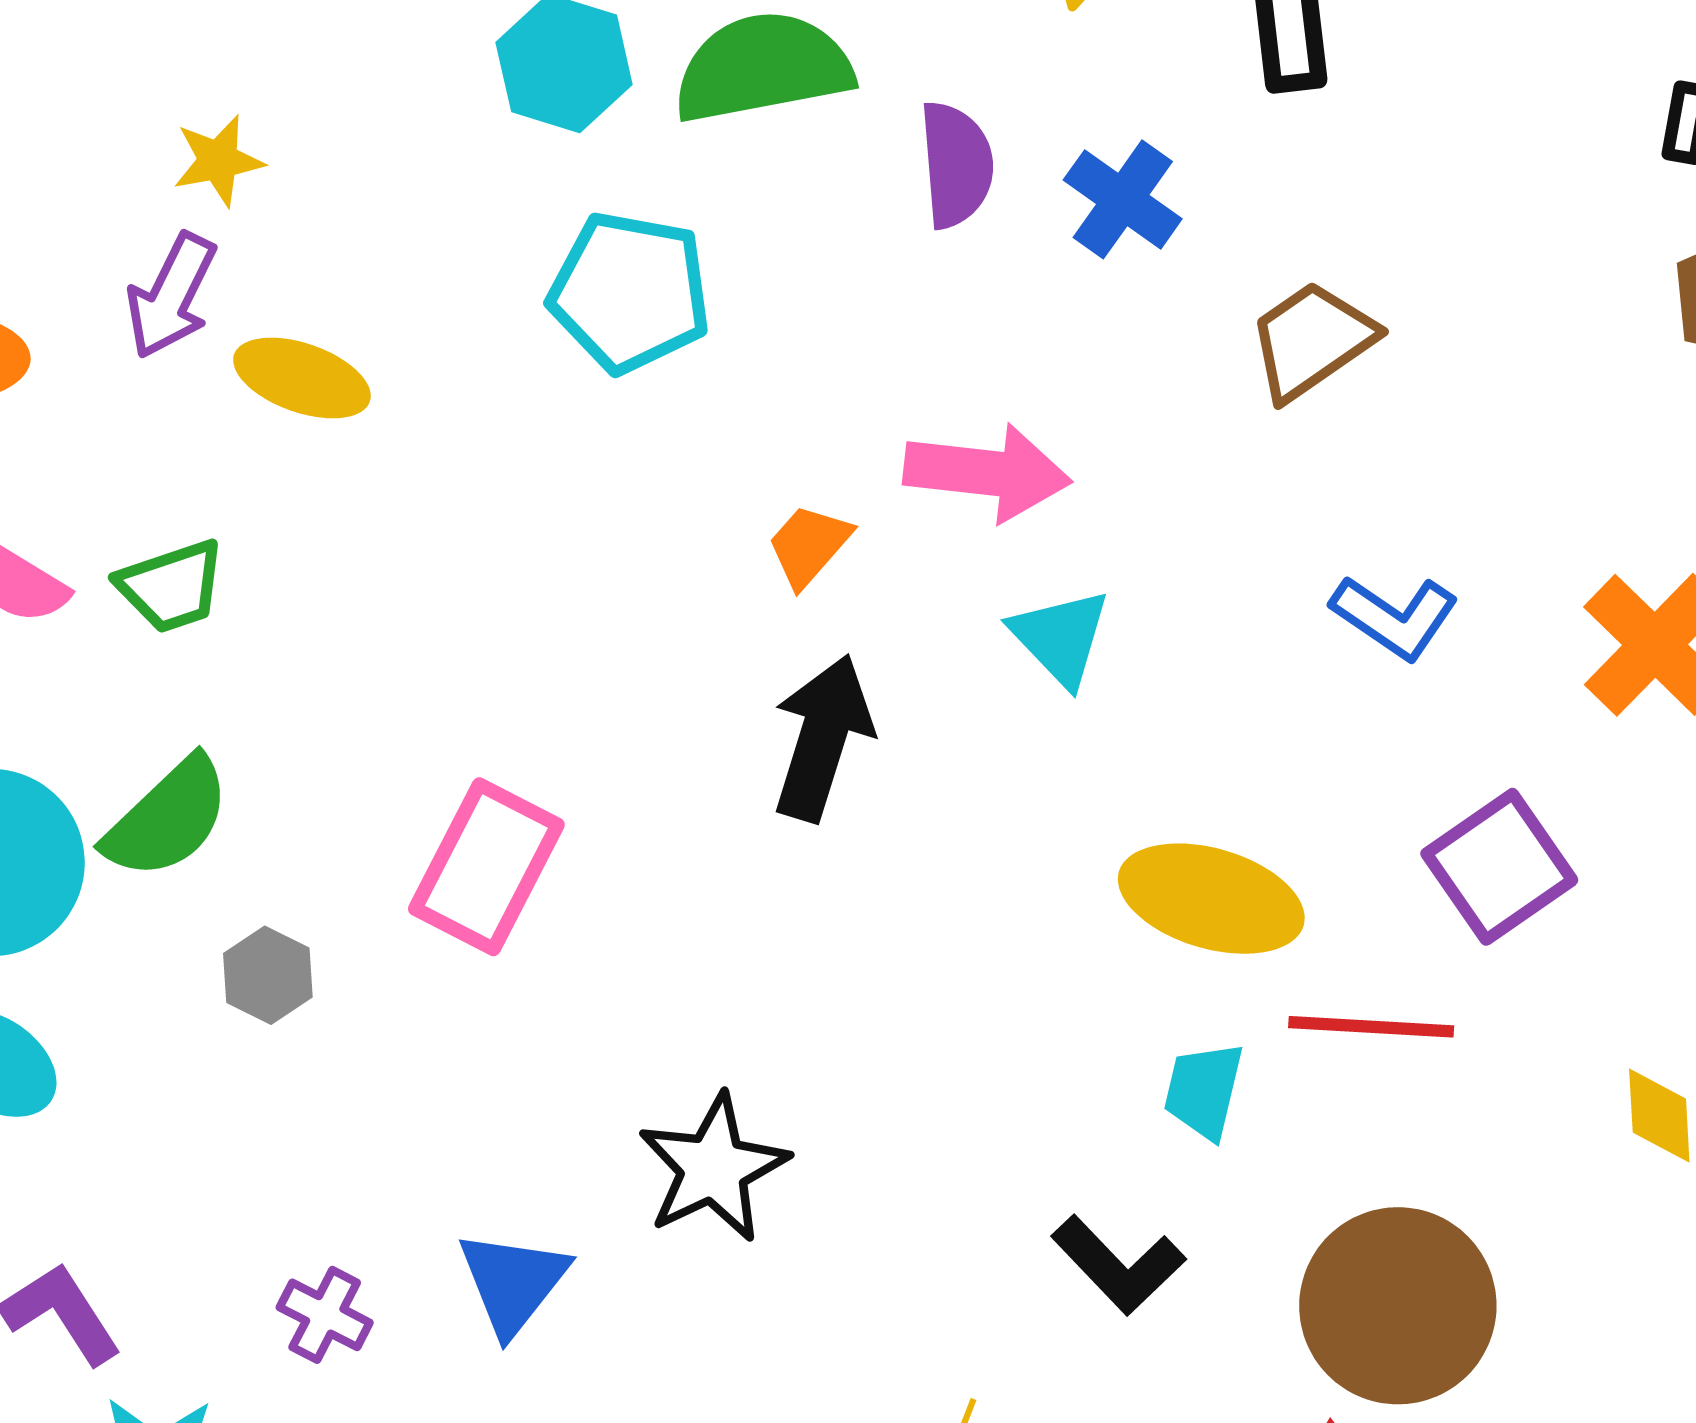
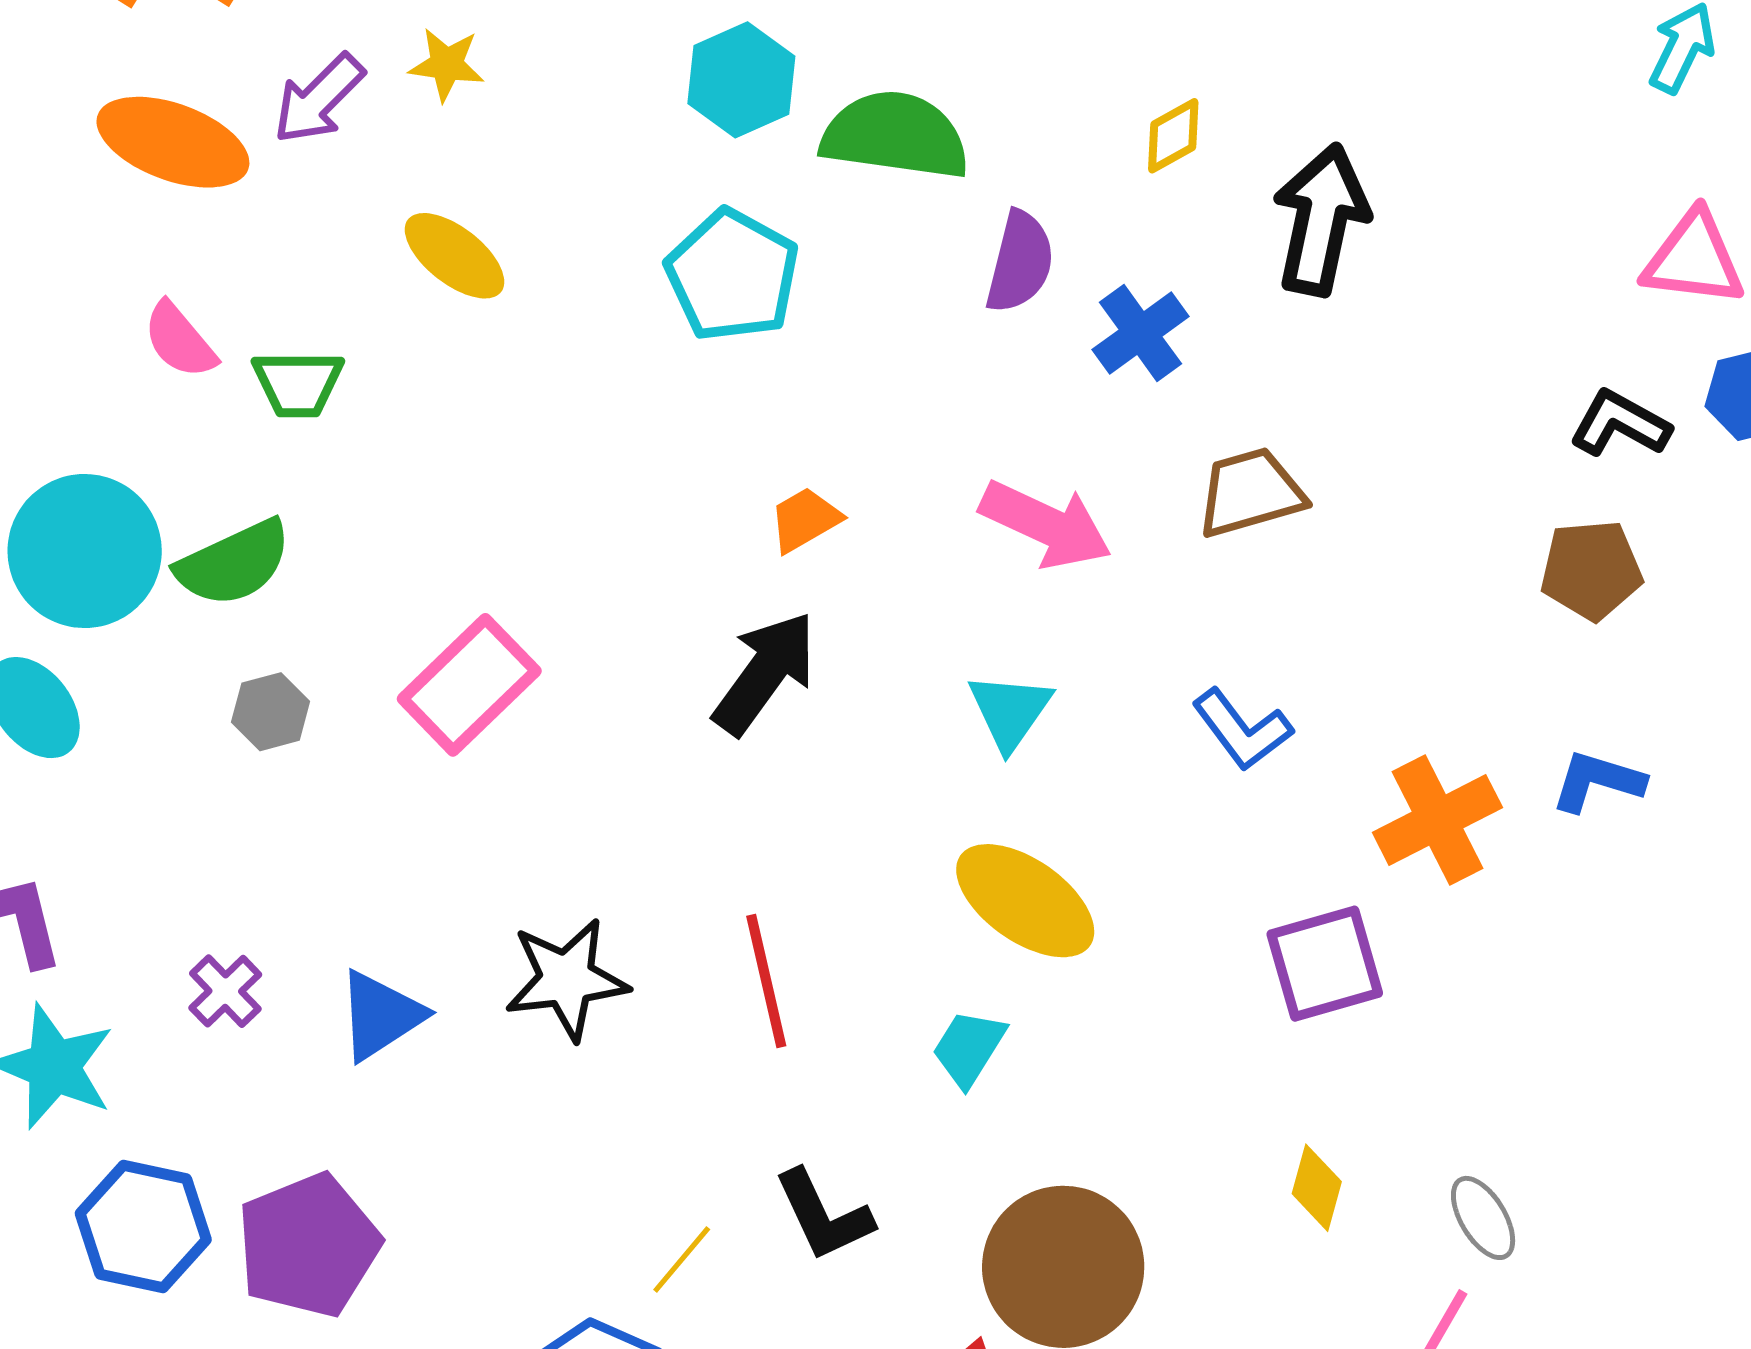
purple arrow: (171, 296) -> (319, 99), moved
pink arrow: (987, 473) -> (1046, 525), moved
cyan triangle: (1060, 637) -> (1010, 711), moved
purple square: (1499, 867) -> (1325, 964), moved
red line: (1371, 1027) -> (766, 981), moved, turned 55
black L-shape: (1118, 1265) -> (823, 1215), moved

